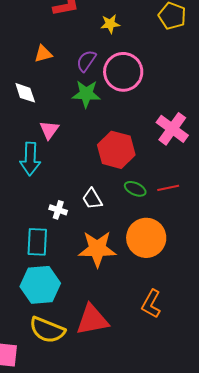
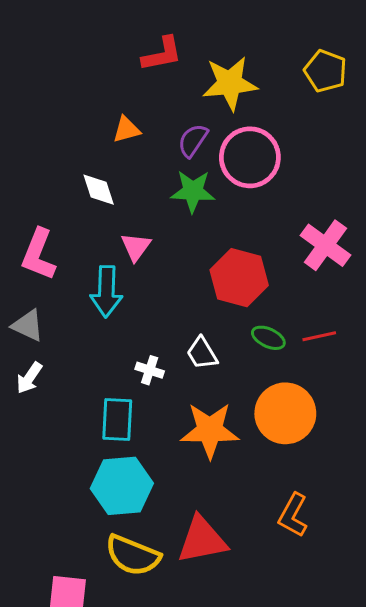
yellow star: (110, 24) -> (230, 83), size x1.8

